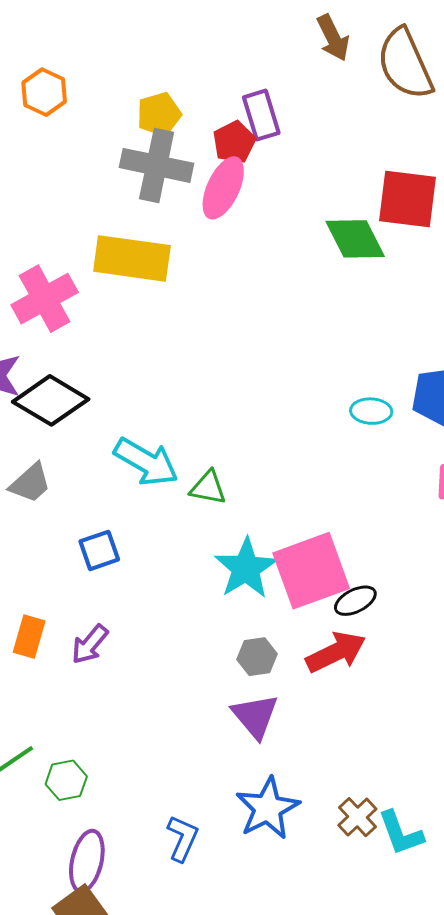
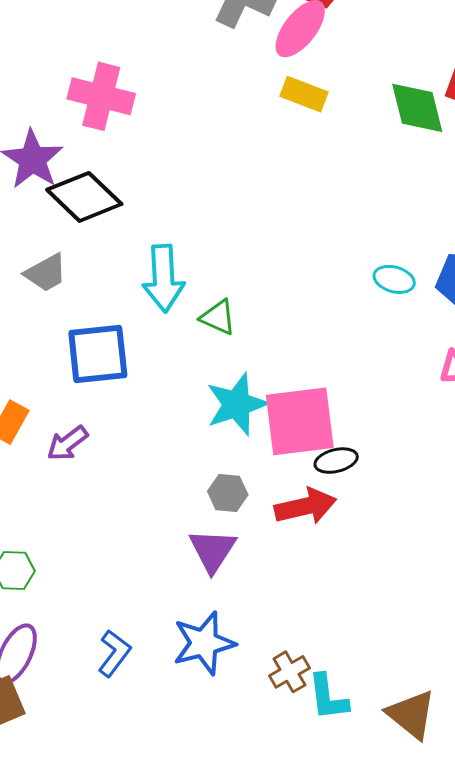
yellow rectangle: (132, 258) -> (304, 94), moved, size x0.6
pink cross: (45, 299) -> (101, 96), turned 30
cyan arrow: (146, 462) -> (163, 278), turned 44
blue square: (99, 550) -> (98, 354), size x1.6

